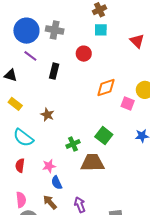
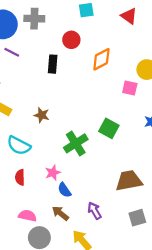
black rectangle: (54, 71) -> (53, 64), moved
orange diamond: (106, 88) -> (101, 59), moved
green cross: (73, 144) -> (76, 143), size x1.5
brown trapezoid: (92, 163) -> (129, 181), moved
pink semicircle: (21, 200) -> (27, 216), turned -63

